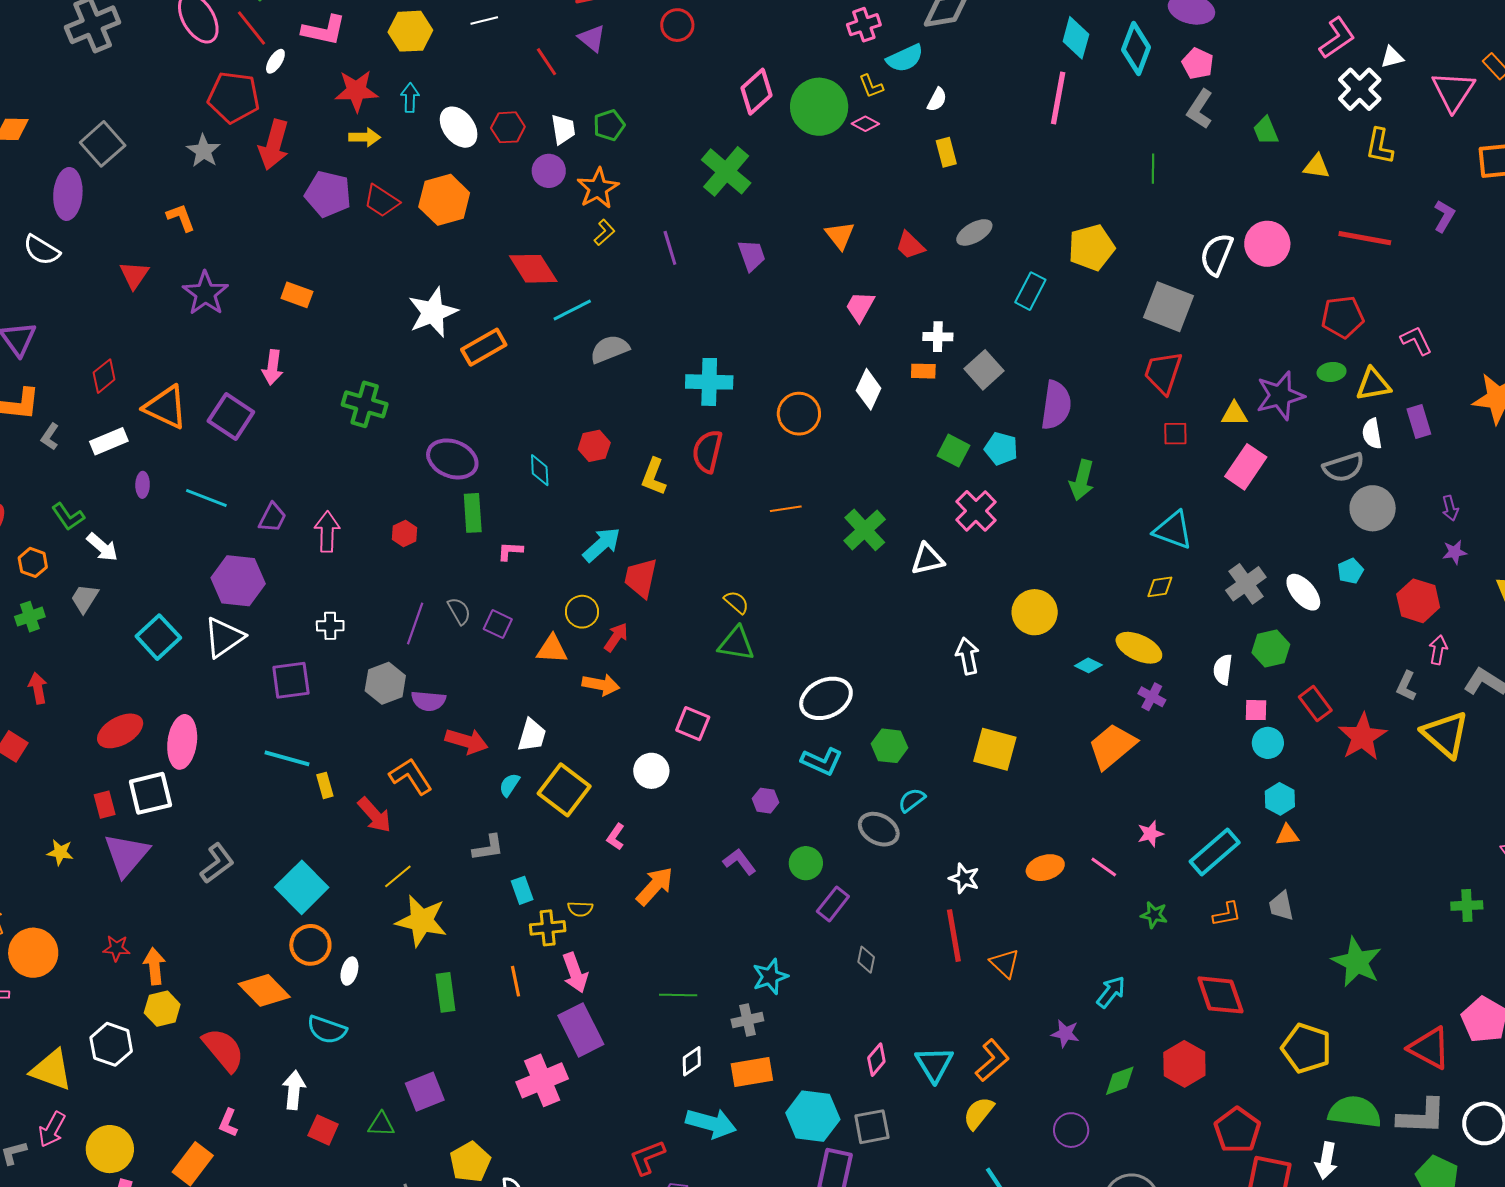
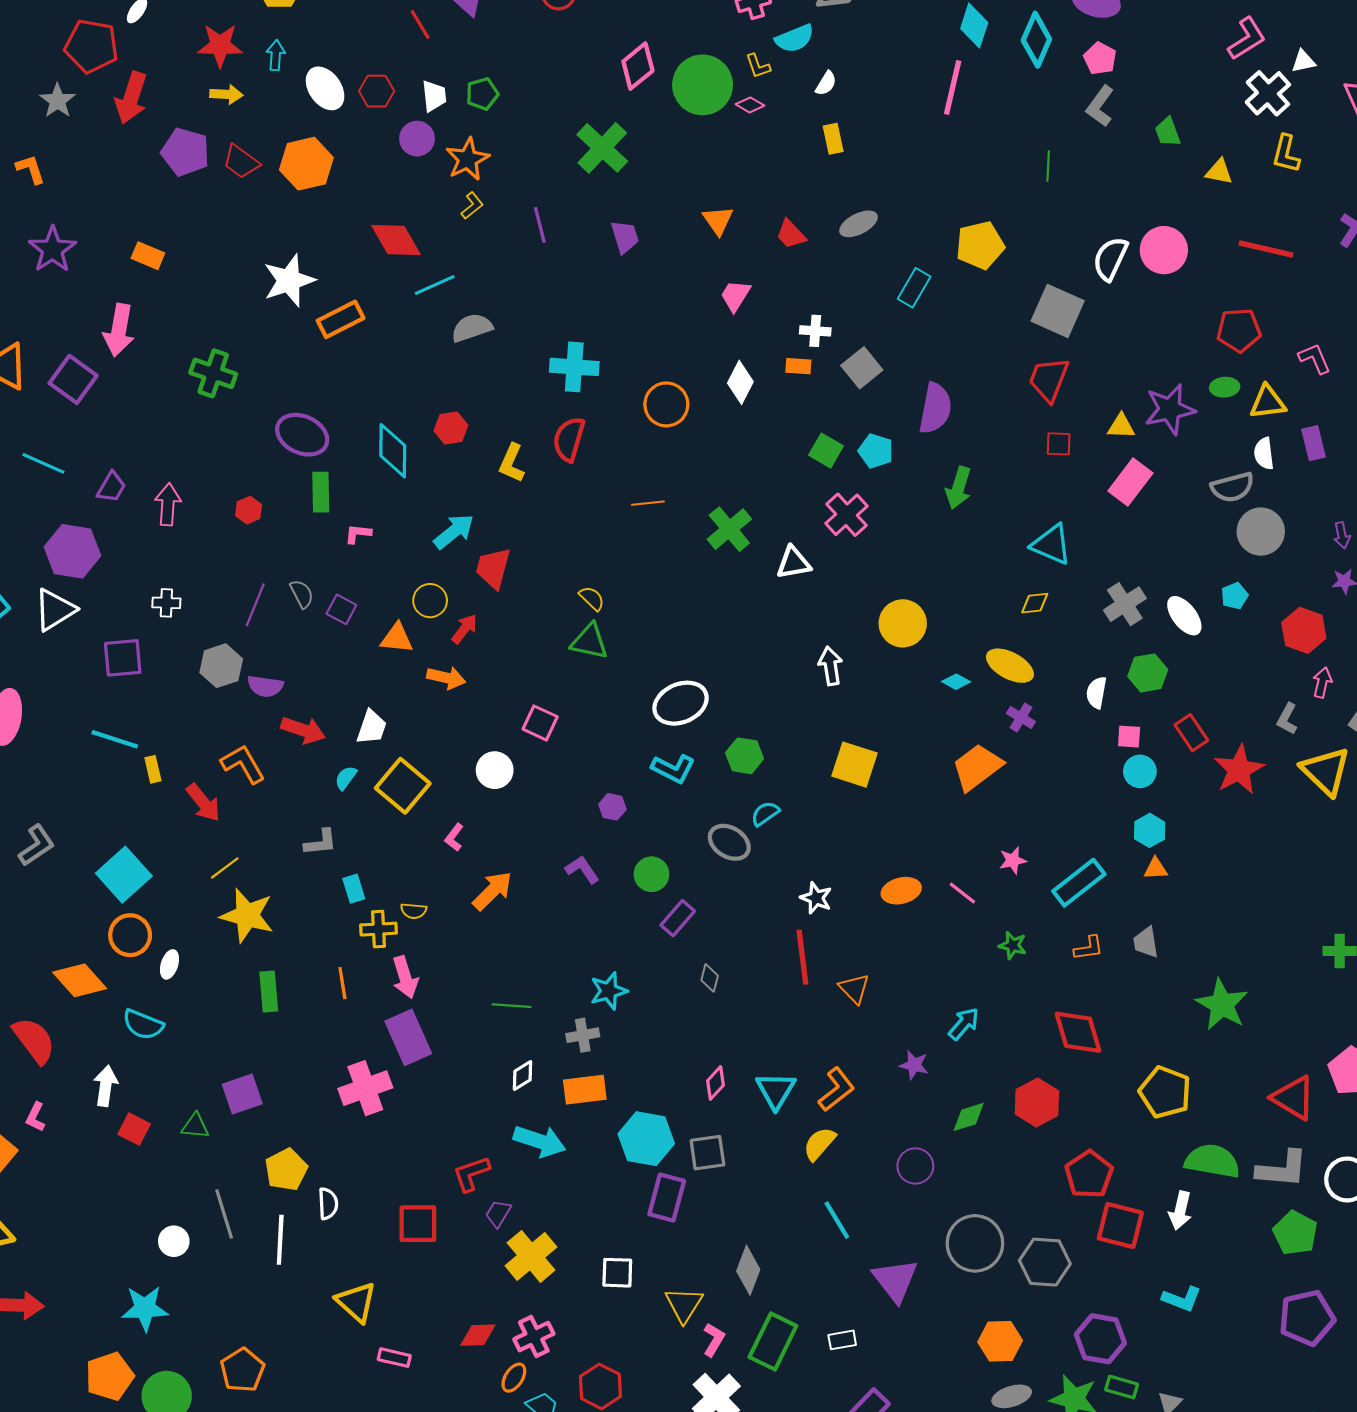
pink arrow: (273, 367) -> (119, 330), size x1.4
cyan diamond: (540, 470) -> (393, 451), size x1.6

